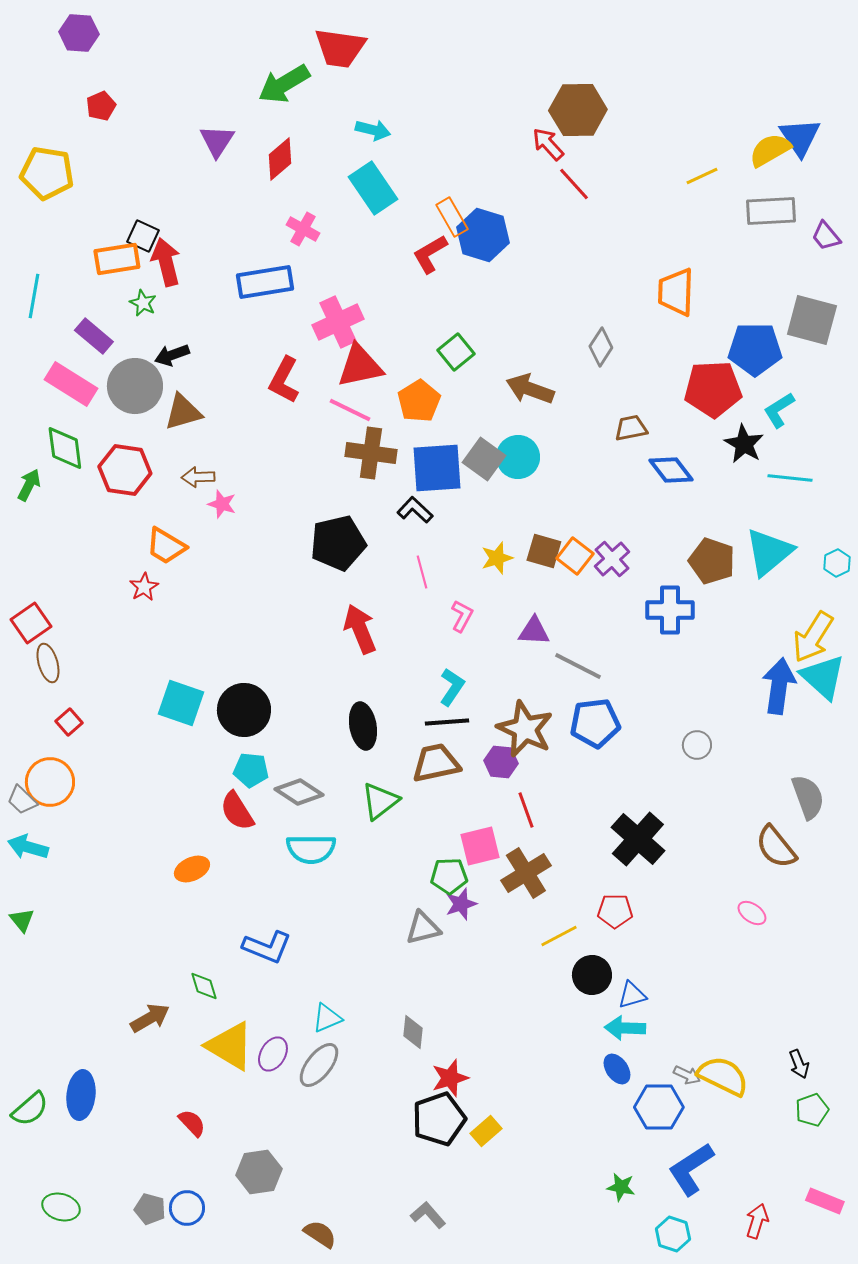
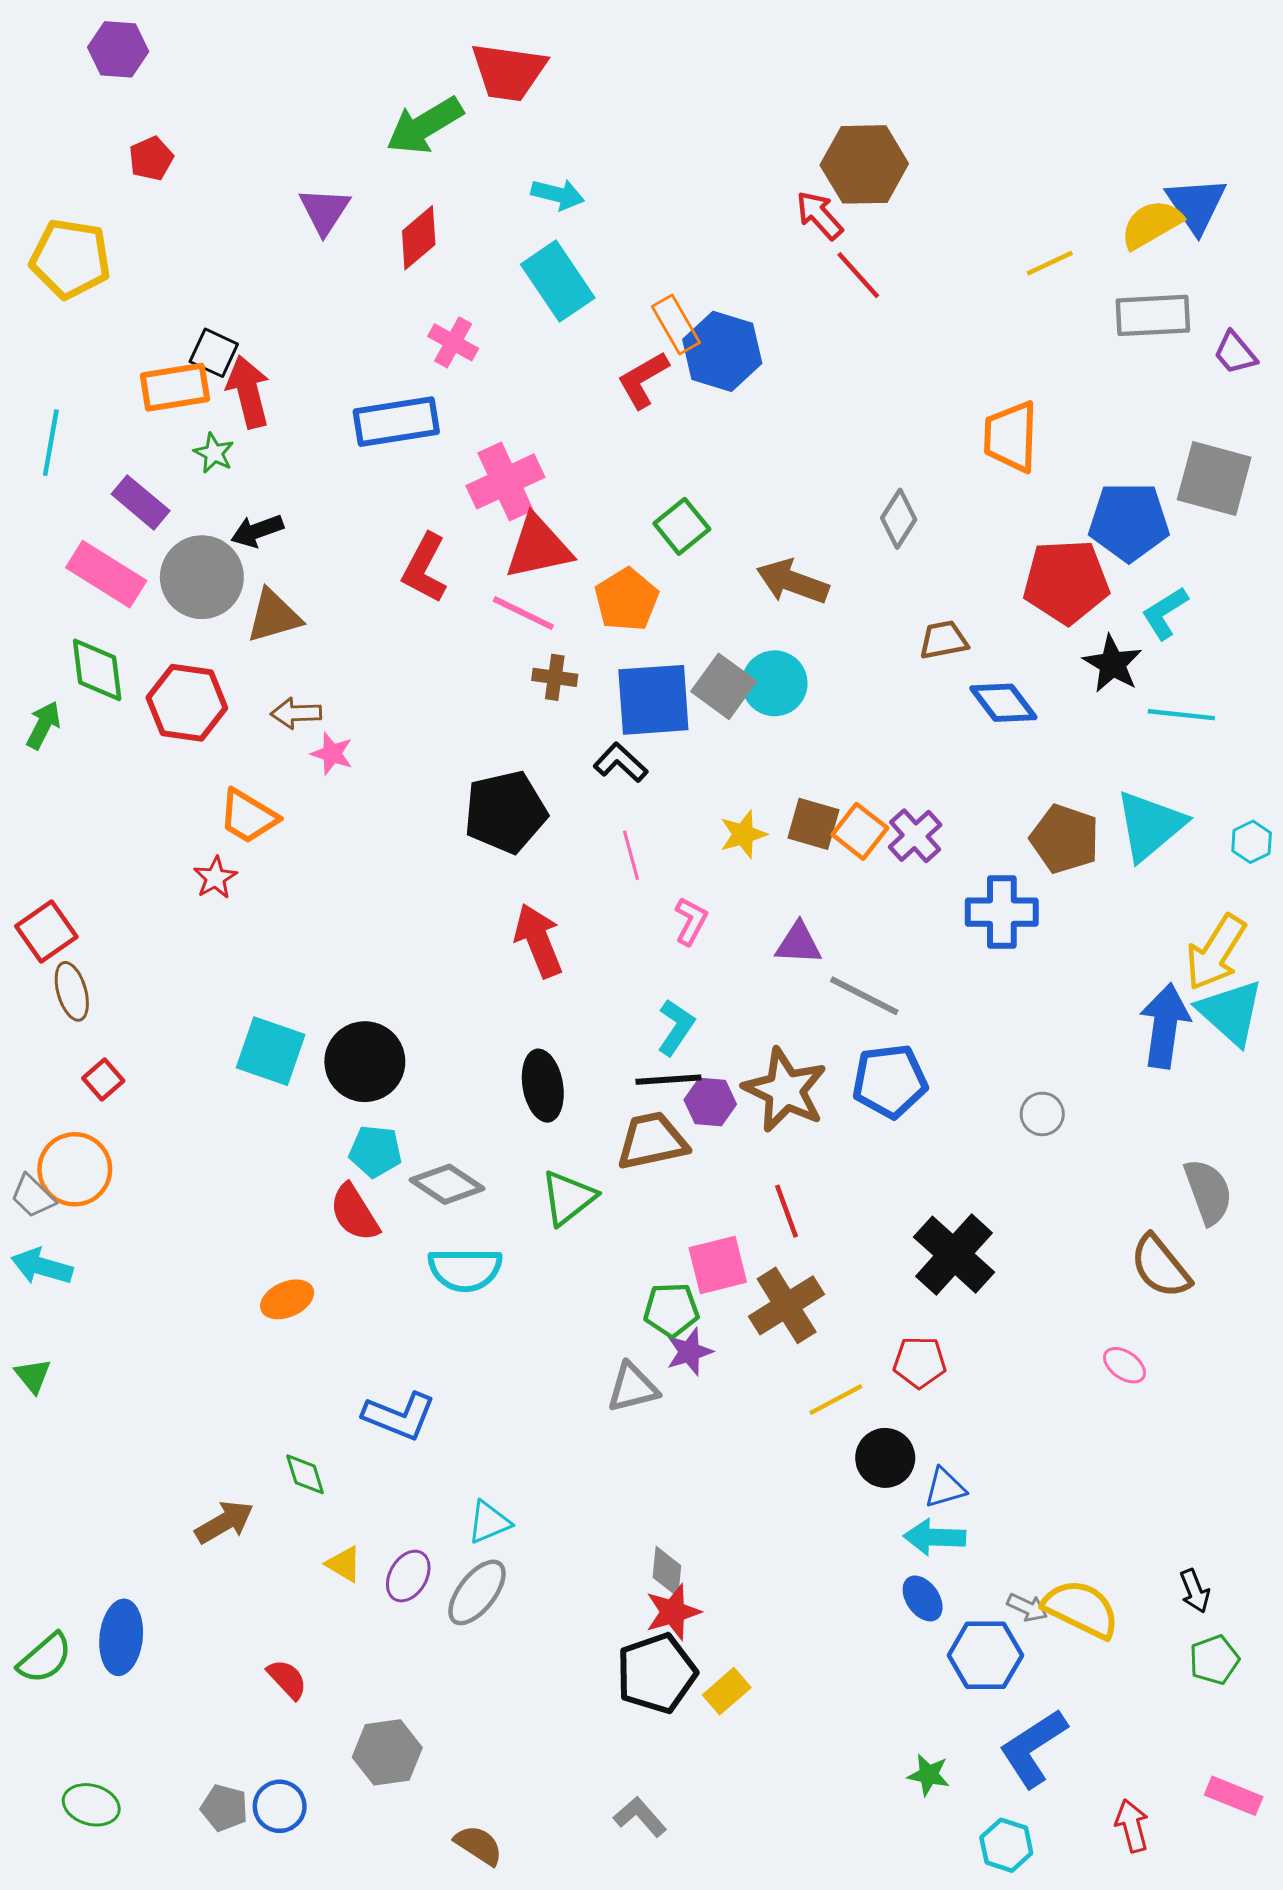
brown cross: (371, 453) -> (555, 677), size x0.6
purple hexagon: (501, 762) -> (710, 1102), moved
gray diamond: (413, 1032) -> (667, 1572), moved
yellow triangle: (230, 1046) -> (344, 1564), size x0.5
red arrow: (757, 1221) -> (1132, 1826), turned -32

